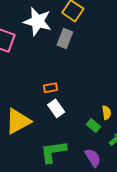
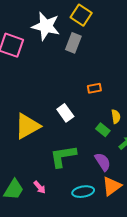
orange rectangle: (51, 88) -> (94, 88), moved

